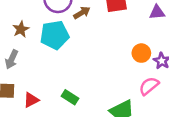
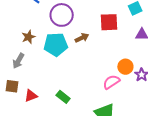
brown arrow: (82, 13) -> (82, 38), moved
pink semicircle: (149, 86) -> (111, 82), moved

